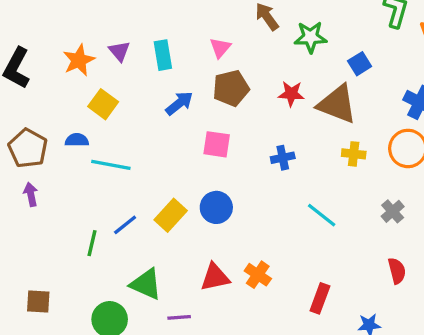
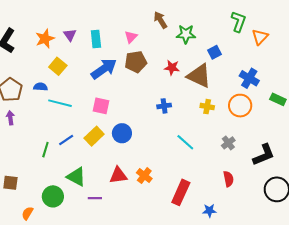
blue arrow: (179, 103) -> (104, 69), size x1.5
pink square: (217, 144) -> (101, 106), moved
red rectangle: (320, 298) -> (181, 192), size x1.4

